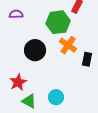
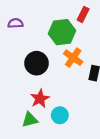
red star: (18, 82) -> (40, 99), moved
green triangle: (29, 101) -> (30, 120), turned -42

